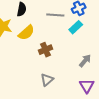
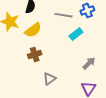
cyan rectangle: (76, 27) -> (76, 34), moved
brown cross: (45, 50) -> (35, 54), moved

